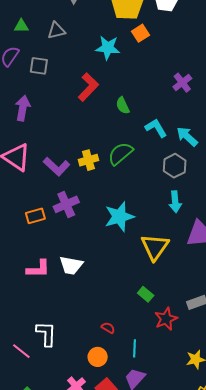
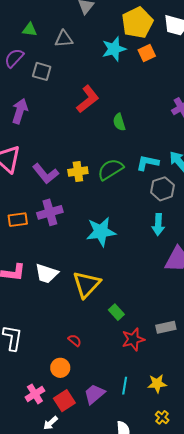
cyan star: (108, 48) -> (114, 49), moved, turned -30
cyan L-shape: (156, 128) -> (148, 163), moved, turned -55
yellow triangle: (155, 247) -> (86, 284), moved
cyan line: (134, 348) -> (125, 386), moved

